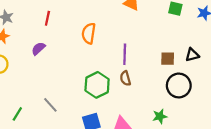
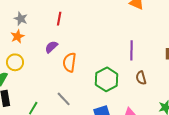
orange semicircle: (89, 33) -> (69, 62), moved
brown semicircle: (125, 78) -> (141, 78), moved

